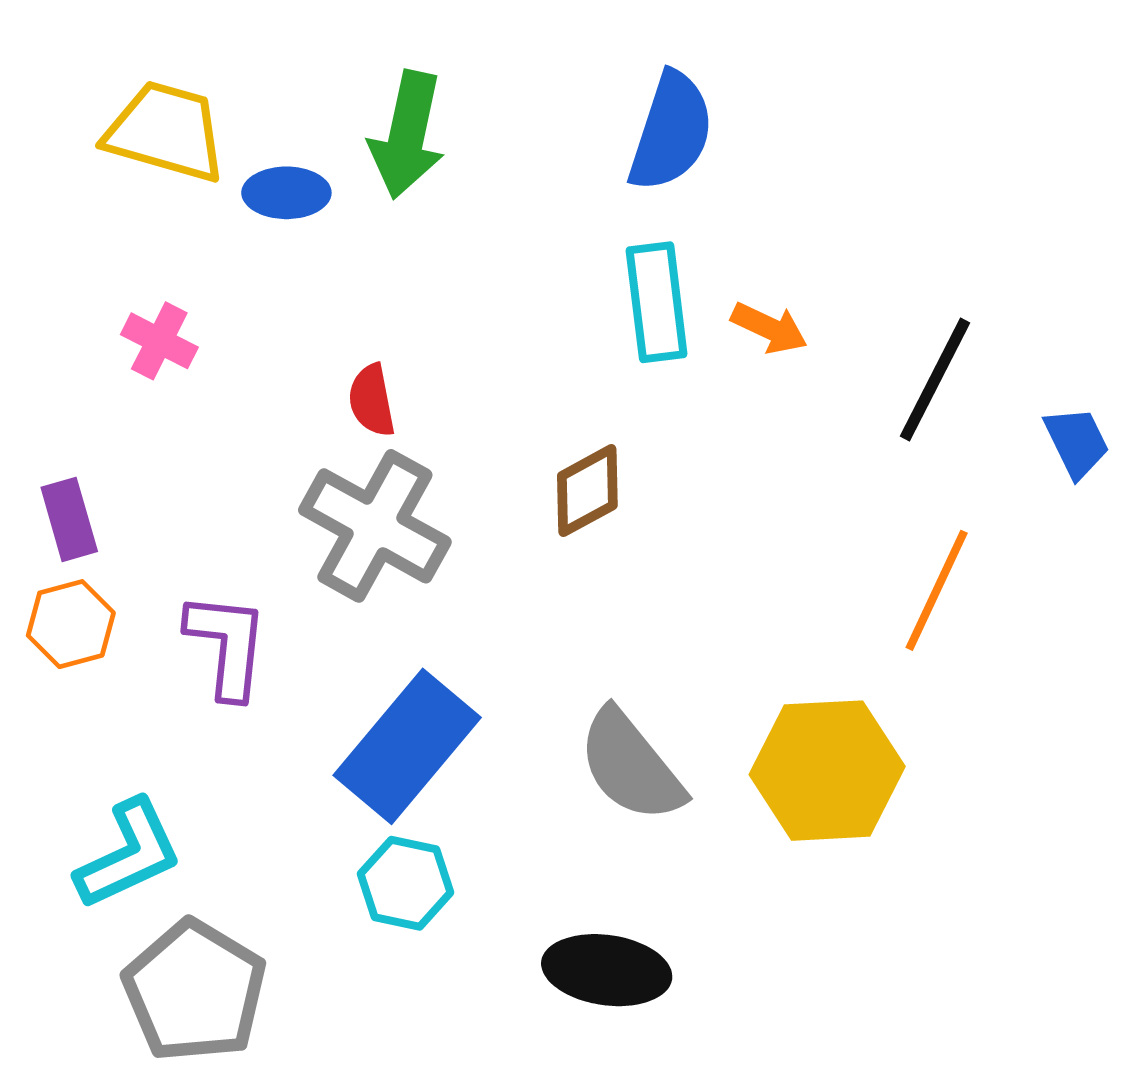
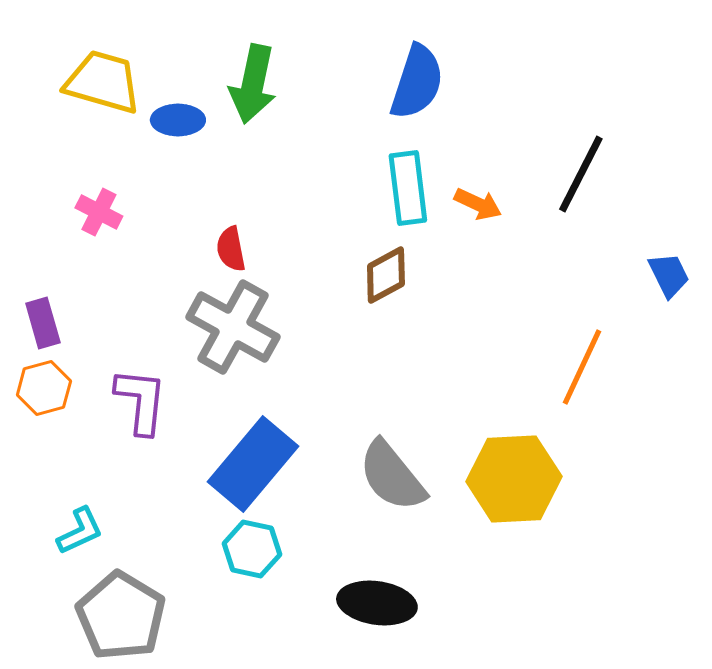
black line: (935, 379) -> (581, 174), moved
brown diamond: (587, 491) -> (386, 275), moved
cyan L-shape: (129, 854) -> (80, 531), size x0.7

